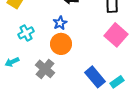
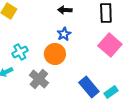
blue star: (60, 23) -> (64, 34), moved
cyan cross: (26, 33) -> (20, 52), moved

